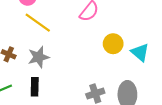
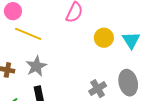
cyan triangle: (140, 52) -> (131, 40), turned 30

